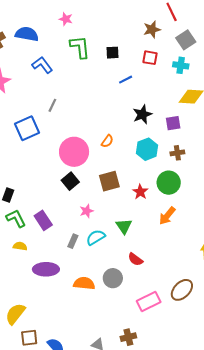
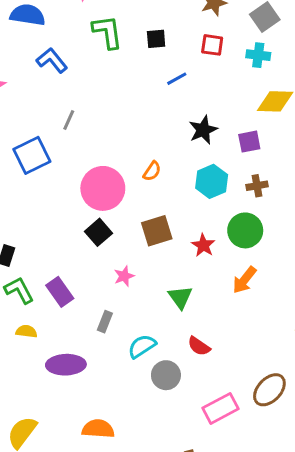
cyan semicircle: (96, 237) -> (142, 346), moved
orange semicircle: (84, 283) -> (98, 429), moved

